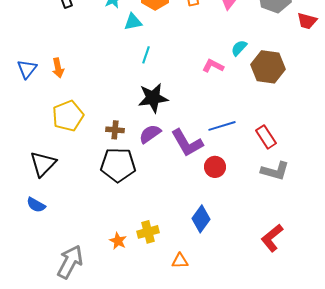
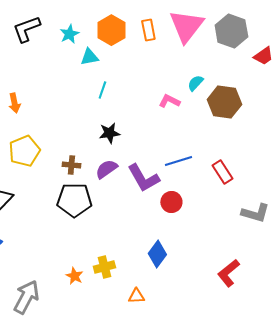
red trapezoid: (307, 21) -> (263, 56), turned -50
black star: (153, 98) -> (109, 133), size x0.7
gray L-shape: (275, 171) -> (255, 213), moved

